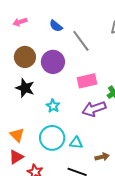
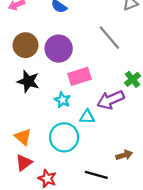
gray line: (81, 41) -> (109, 38), moved
pink rectangle: (87, 81) -> (79, 76), moved
cyan triangle: (76, 143) -> (87, 117), moved

